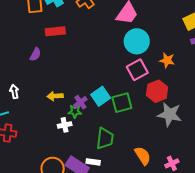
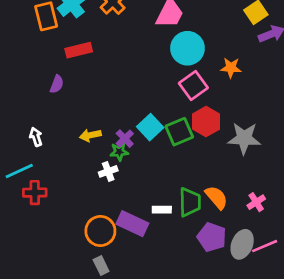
red hexagon: (157, 91) -> (206, 122), moved
green trapezoid: (105, 139) -> (190, 202), moved
white rectangle: (93, 162) -> (162, 210), moved

